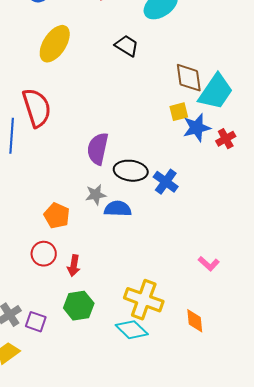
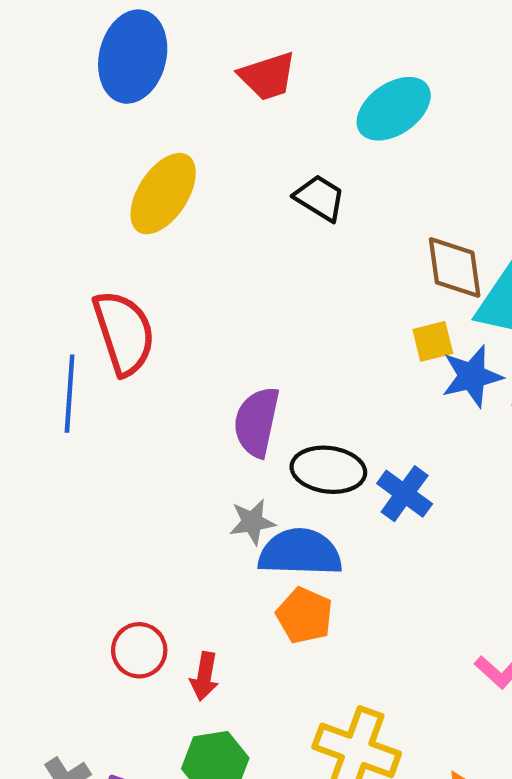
blue semicircle: (118, 209) -> (300, 552), size x1.4
orange pentagon: (57, 216) -> (304, 615), moved

